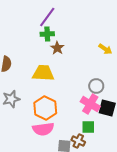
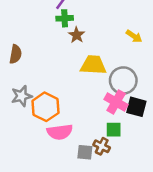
yellow trapezoid: (43, 73) -> (93, 65), moved
gray circle: (96, 86) -> (123, 80), size x1.5
orange hexagon: (45, 108) -> (45, 107), moved

